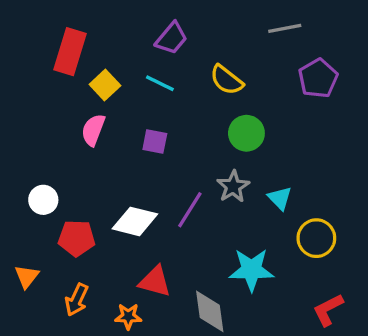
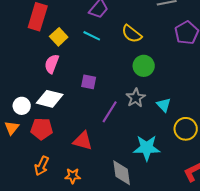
purple square: (155, 142) -> (89, 82), moved
white diamond: (135, 221) -> (50, 99), moved
orange triangle: (27, 276) -> (12, 128), moved
red triangle: (155, 281) -> (83, 141), moved

